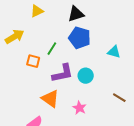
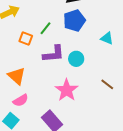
blue pentagon: (80, 38) -> (74, 21), turned 30
orange triangle: (50, 99) -> (17, 76), moved
pink star: (80, 108) -> (67, 90), size x1.6

